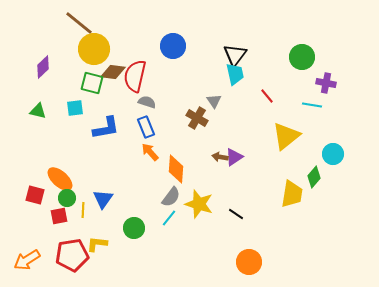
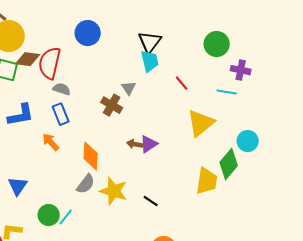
orange arrow: (150, 152) -> (51, 142), moved
green diamond: (314, 177) -> (229, 164), size x1.4
cyan line: (169, 218) -> (66, 217), moved

